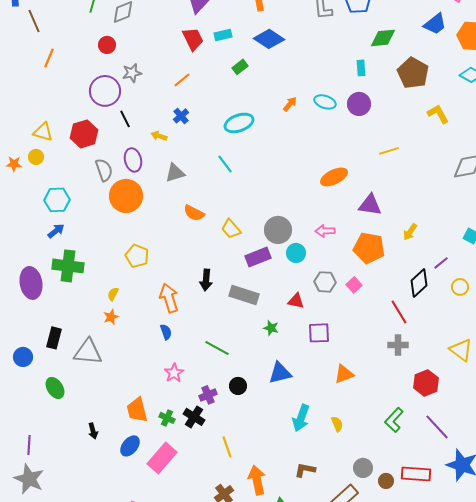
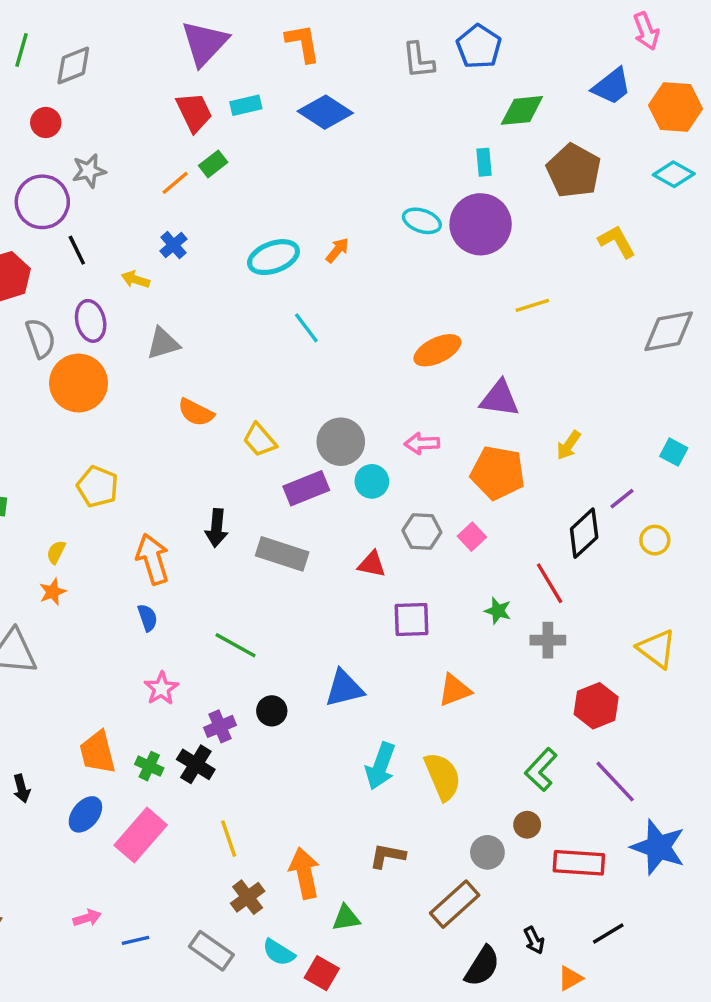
green rectangle: (240, 67) -> (213, 164), moved
orange arrow: (290, 104) -> (337, 250), moved
purple circle: (359, 104) -> (481, 224), size x1.5
cyan line: (225, 164) -> (306, 328), moved
green star: (271, 328) -> (498, 611), moved
yellow semicircle: (337, 424) -> (443, 776), size x1.8
yellow line: (227, 447) -> (229, 839), moved
brown circle: (386, 481) -> (527, 825), moved

